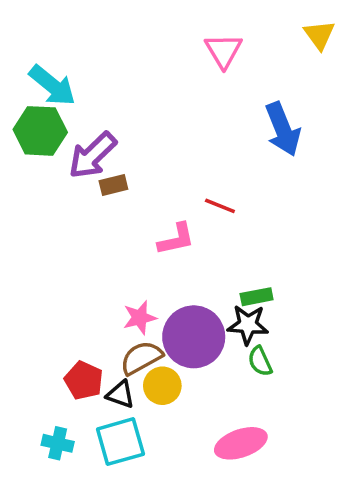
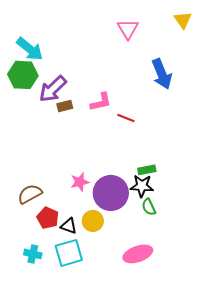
pink L-shape: (176, 239) -> (101, 102), moved
brown semicircle: (141, 358) -> (30, 194), moved

